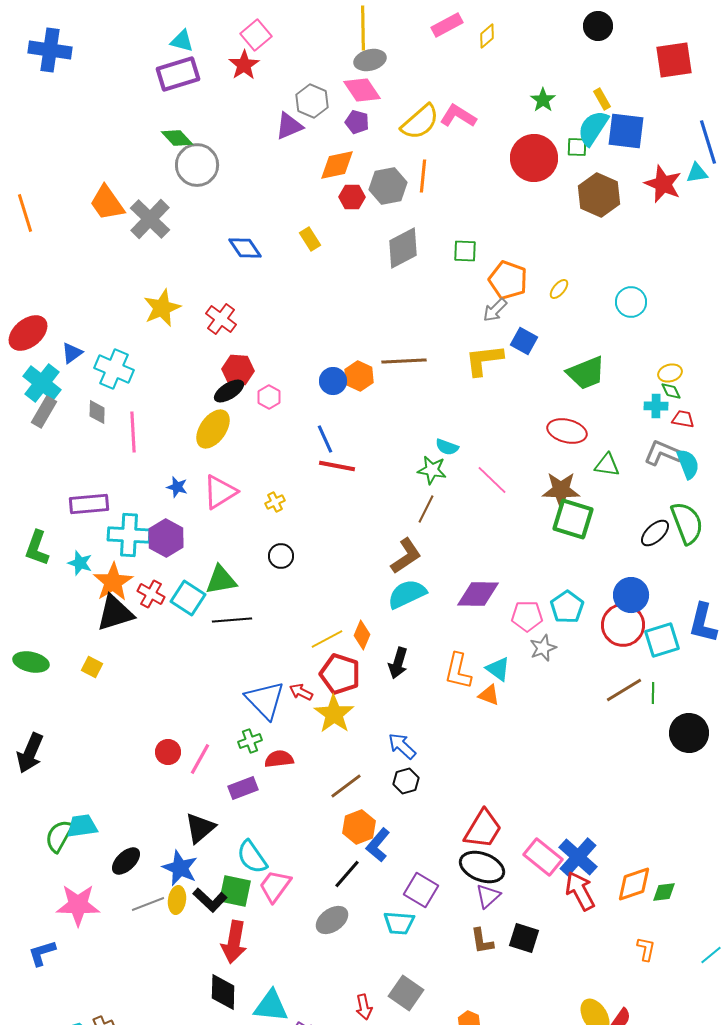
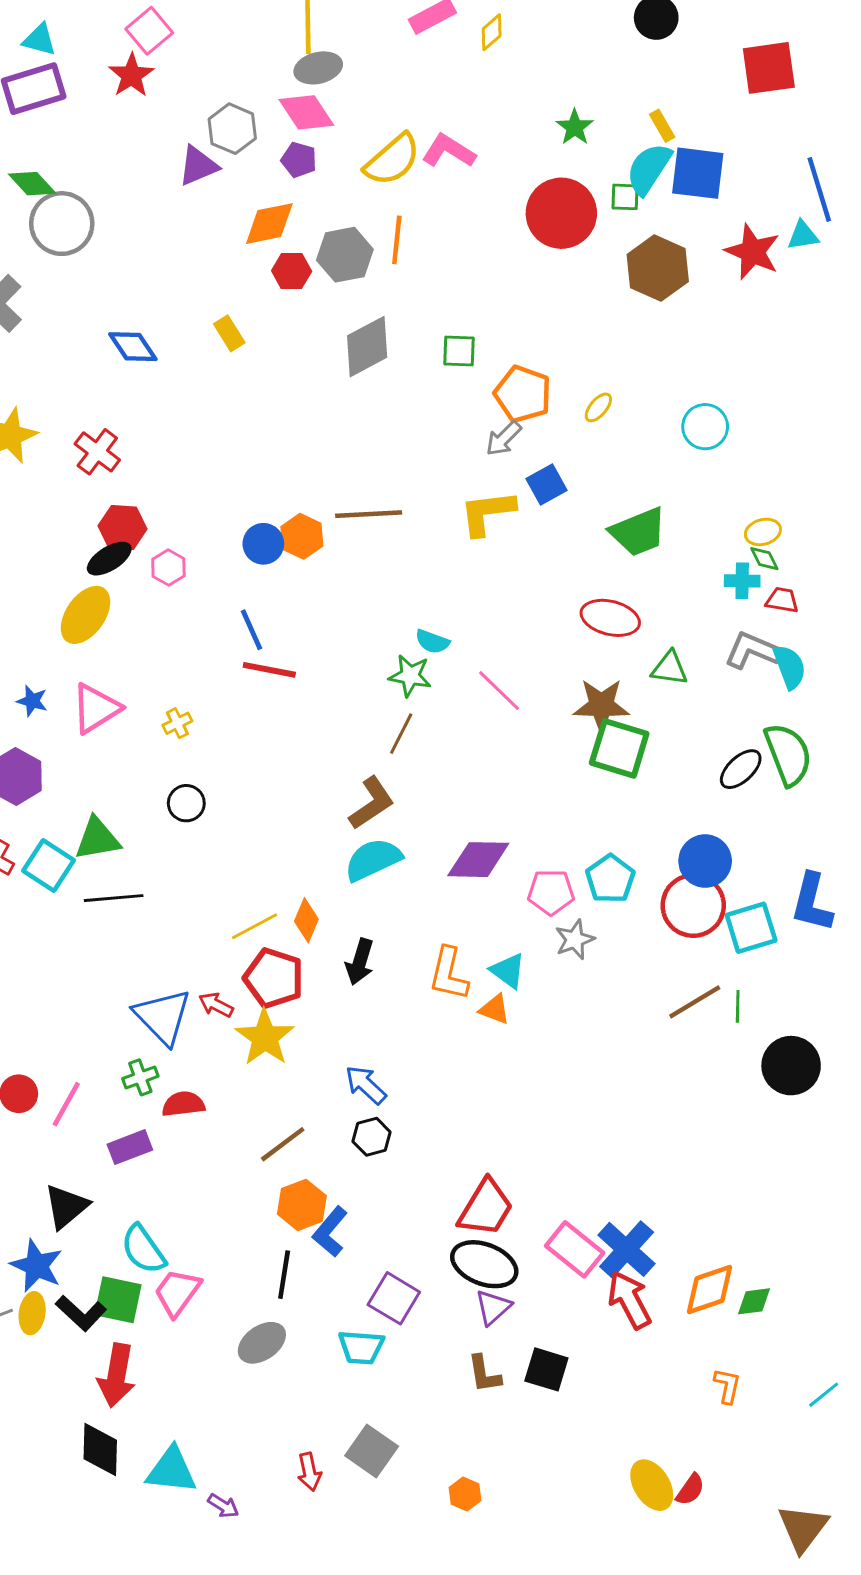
blue square: (524, 341) -> (546, 484), turned 32
black line: (347, 874) -> (284, 1275), turned -32

